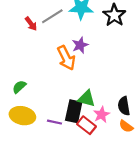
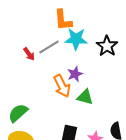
green semicircle: (19, 87) -> (18, 113), size x1.5
green triangle: (87, 99) -> (85, 97), moved

